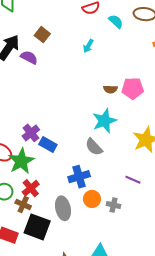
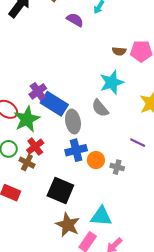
purple semicircle: (29, 57) -> (75, 20), moved
blue rectangle: (48, 145) -> (54, 104), size x1.5
blue cross: (79, 177) -> (76, 150), moved
gray ellipse: (63, 208) -> (73, 122), moved
black square: (37, 227) -> (60, 190), moved

